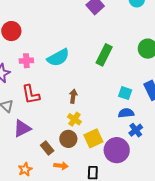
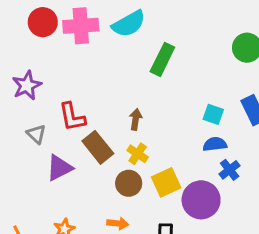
green rectangle: (104, 55) -> (162, 59), moved
cyan semicircle: (58, 58) -> (129, 24), moved
pink cross: (26, 61) -> (81, 26), moved, size x1.6
brown rectangle: (47, 148) -> (98, 147), moved, size x1.5

